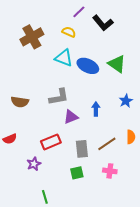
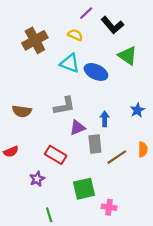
green triangle: (117, 64) -> (128, 56), moved
red rectangle: (51, 142) -> (56, 155), turned 54
gray rectangle: (82, 149) -> (95, 144), moved
pink cross: (110, 171) -> (109, 207), moved
green square: (77, 173) -> (84, 189), size x1.5

